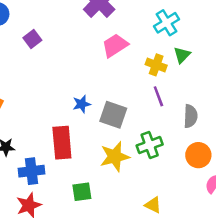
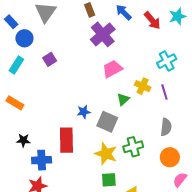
cyan cross: (167, 23) -> (167, 61), moved
green triangle: (182, 55) -> (123, 99), moved
purple line: (158, 96) -> (164, 92), moved
yellow star: (115, 157) -> (106, 154), turned 30
green square: (82, 192) -> (109, 180), moved

